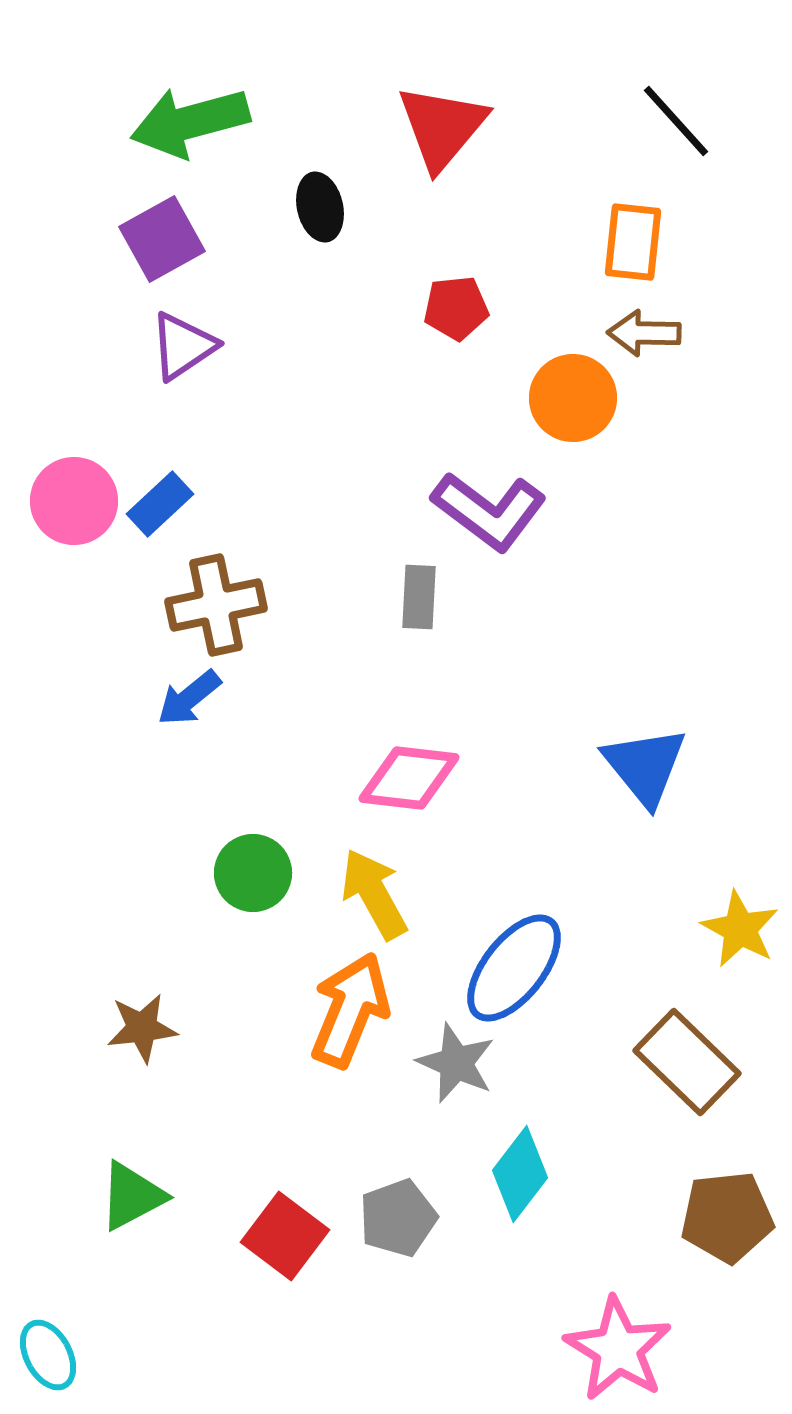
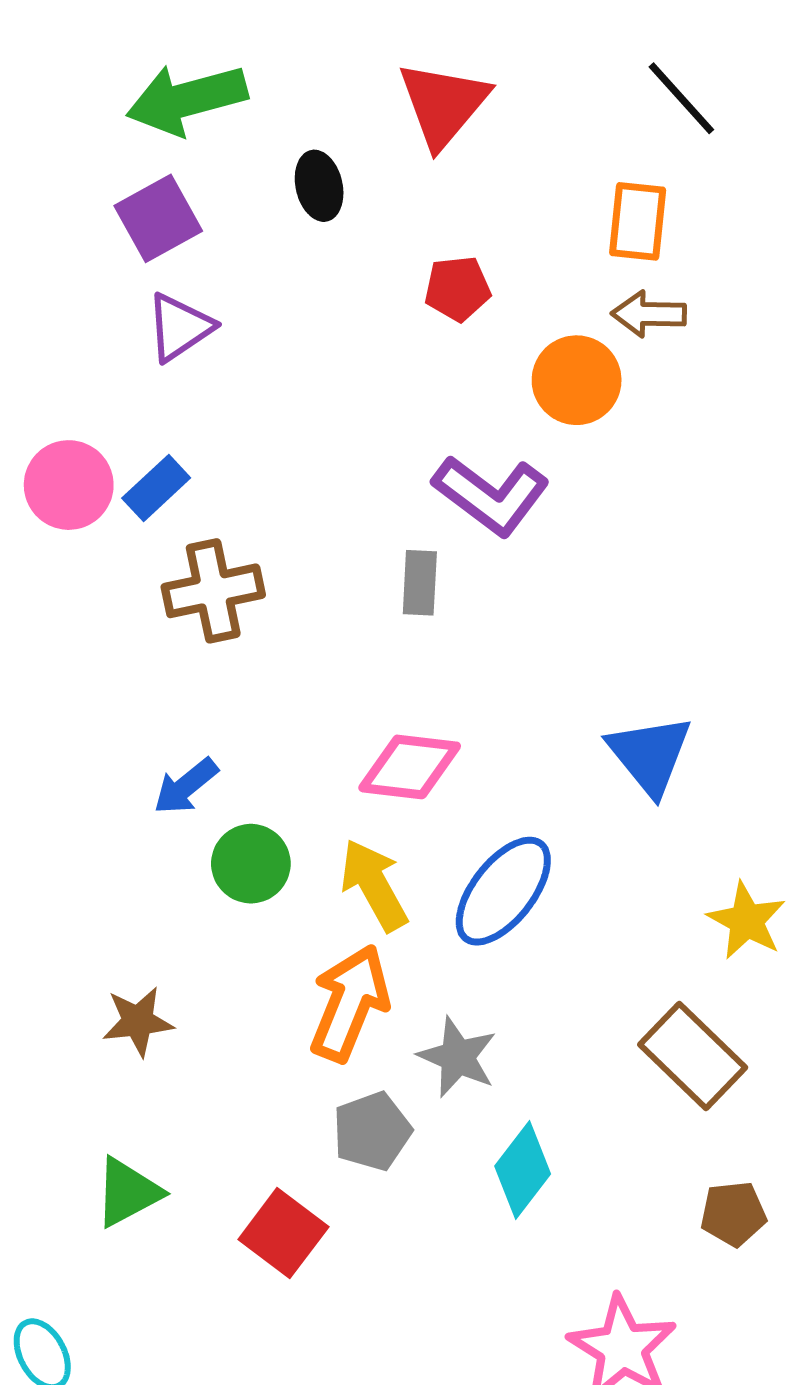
blue arrow: (189, 698) -> (186, 786), moved
blue ellipse: (514, 968) -> (503, 891), moved
brown pentagon: (727, 1217) -> (733, 1214), size x0.7
gray pentagon: (398, 1218) -> (372, 1131), moved

